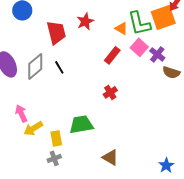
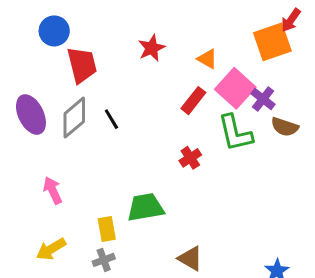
green L-shape: (139, 23) -> (235, 133), moved
red trapezoid: (56, 32) -> (82, 65), moved
pink square: (139, 47) -> (235, 88), size x1.4
yellow arrow: (33, 128) -> (51, 249), moved

